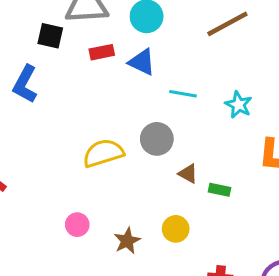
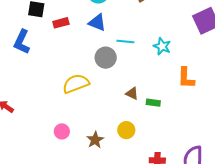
red rectangle: (102, 52) -> (61, 23), moved
gray circle: (157, 139) -> (106, 58), moved

